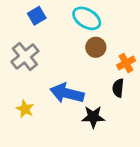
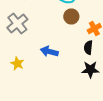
blue arrow: (67, 93) -> (49, 52), size x0.7
black star: (93, 117) -> (90, 70), moved

